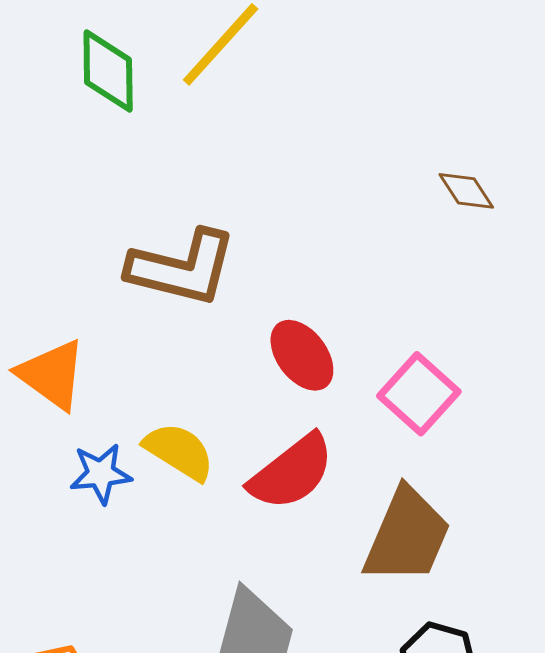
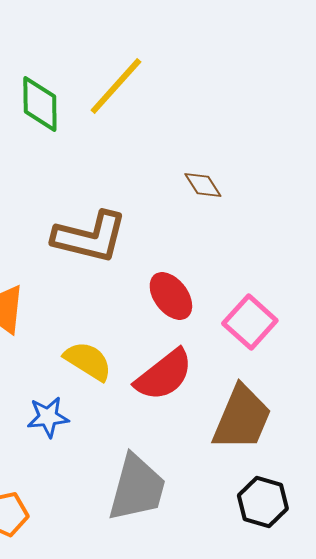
brown diamond: (466, 191) -> (203, 185), moved
blue star: (101, 474) -> (48, 417), moved

